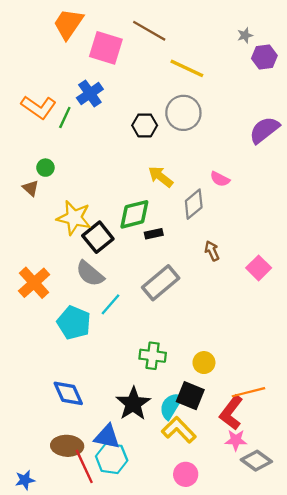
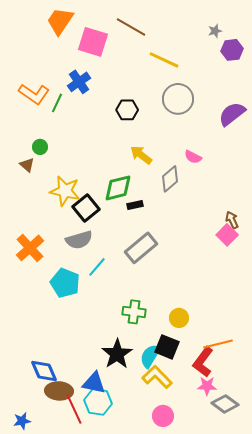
gray circle: (183, 113) -> (178, 99), moved
brown arrow: (212, 251) -> (232, 220), moved
gray semicircle: (90, 274) -> (79, 240), turned -56
blue diamond: (68, 393) -> (44, 371), moved

